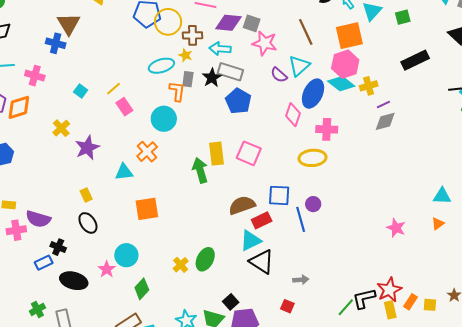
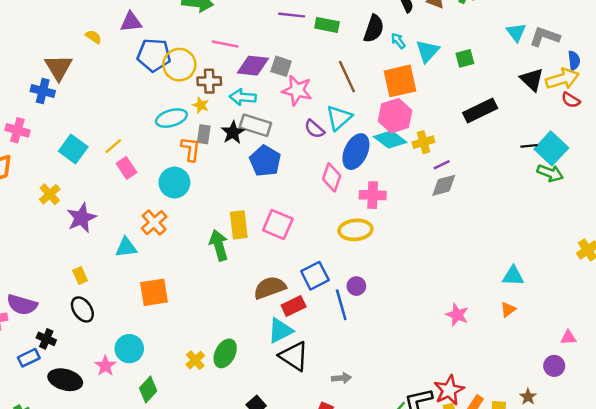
cyan square: (81, 91) -> (73, 149), size x1.6
blue square: (279, 195) -> (315, 276), turned -30

